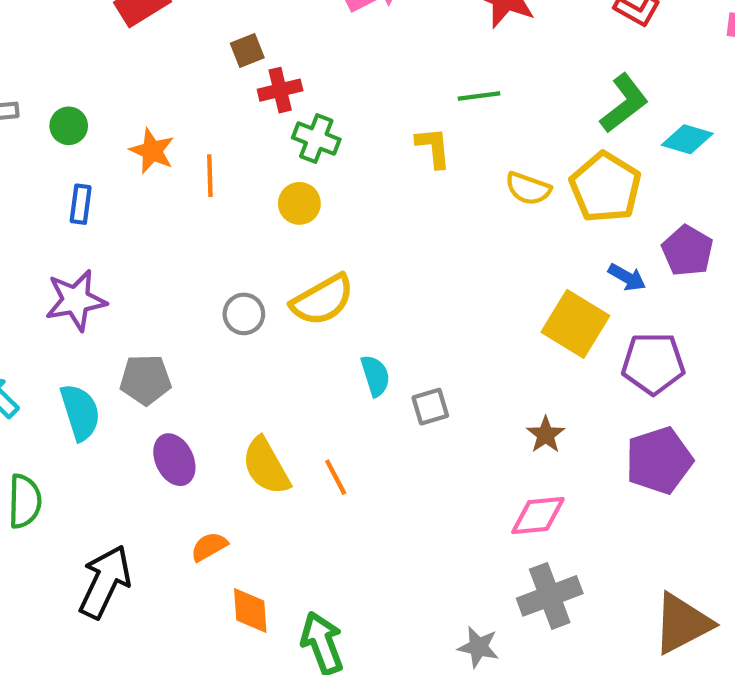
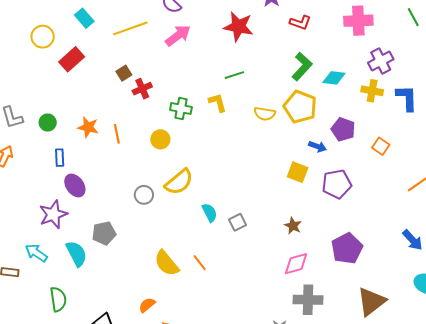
green cross: (316, 139) -> (181, 109), moved
purple star: (76, 300) -> (53, 214), moved
yellow square: (575, 324) -> (298, 172), size x0.7
purple ellipse: (174, 460) -> (75, 185), moved
purple pentagon: (659, 460) -> (347, 248), moved
gray cross: (550, 596) -> (308, 300), turned 32

